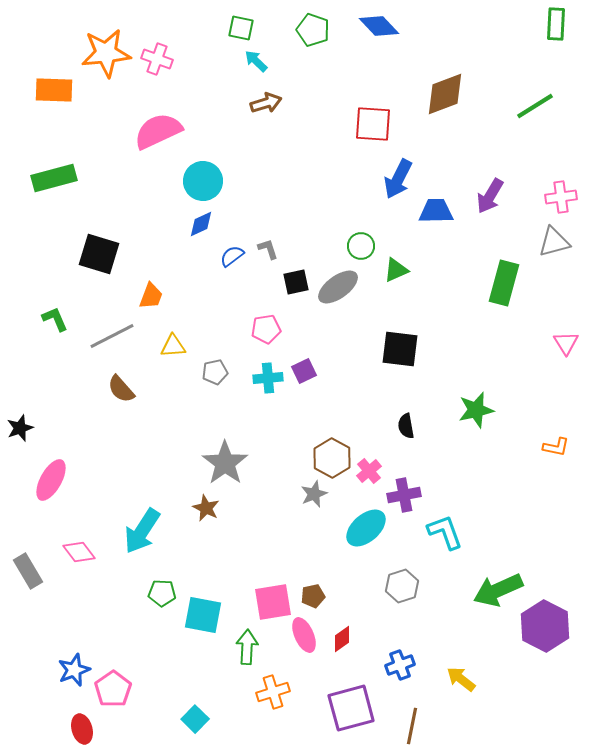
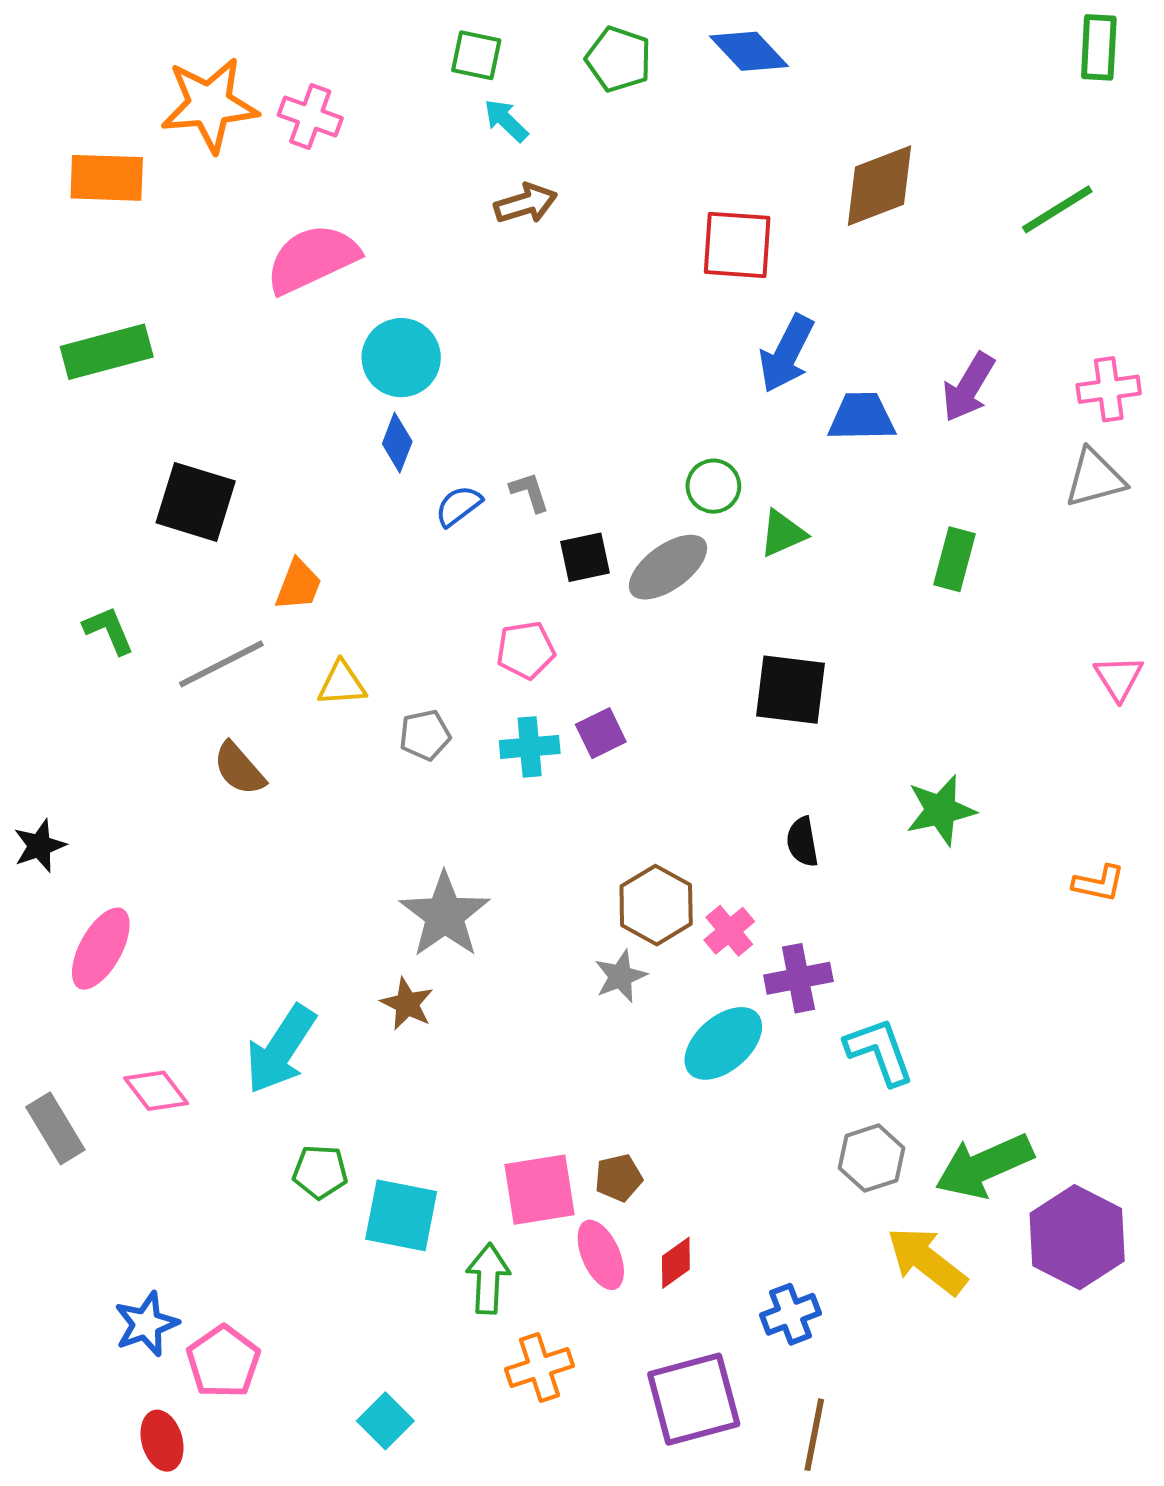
blue diamond: (201, 224) -> (397, 443), turned -44
green rectangle: (504, 283) -> (955, 559), moved, size x0.7
gray hexagon: (402, 586) -> (872, 1158), moved
yellow arrow: (461, 679) -> (927, 1261), moved, size x1.4

